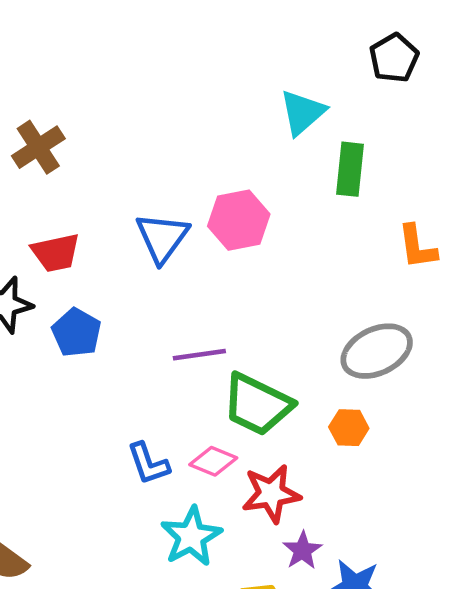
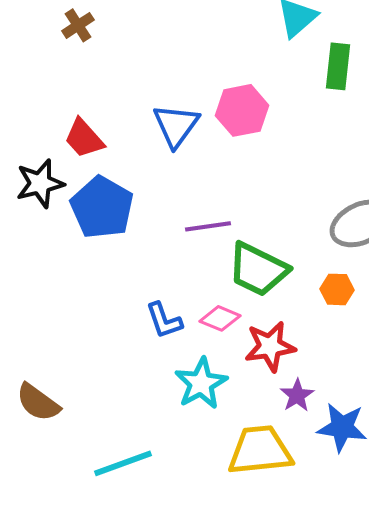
brown cross: (38, 147) -> (78, 25), moved, size x0.7
red trapezoid: (56, 253) -> (84, 138), turned 60
blue pentagon: (76, 333) -> (102, 207), size x1.5

